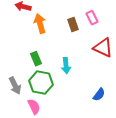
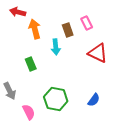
cyan arrow: (66, 66) -> (56, 47), moved
green hexagon: (41, 83) -> (56, 99), moved

